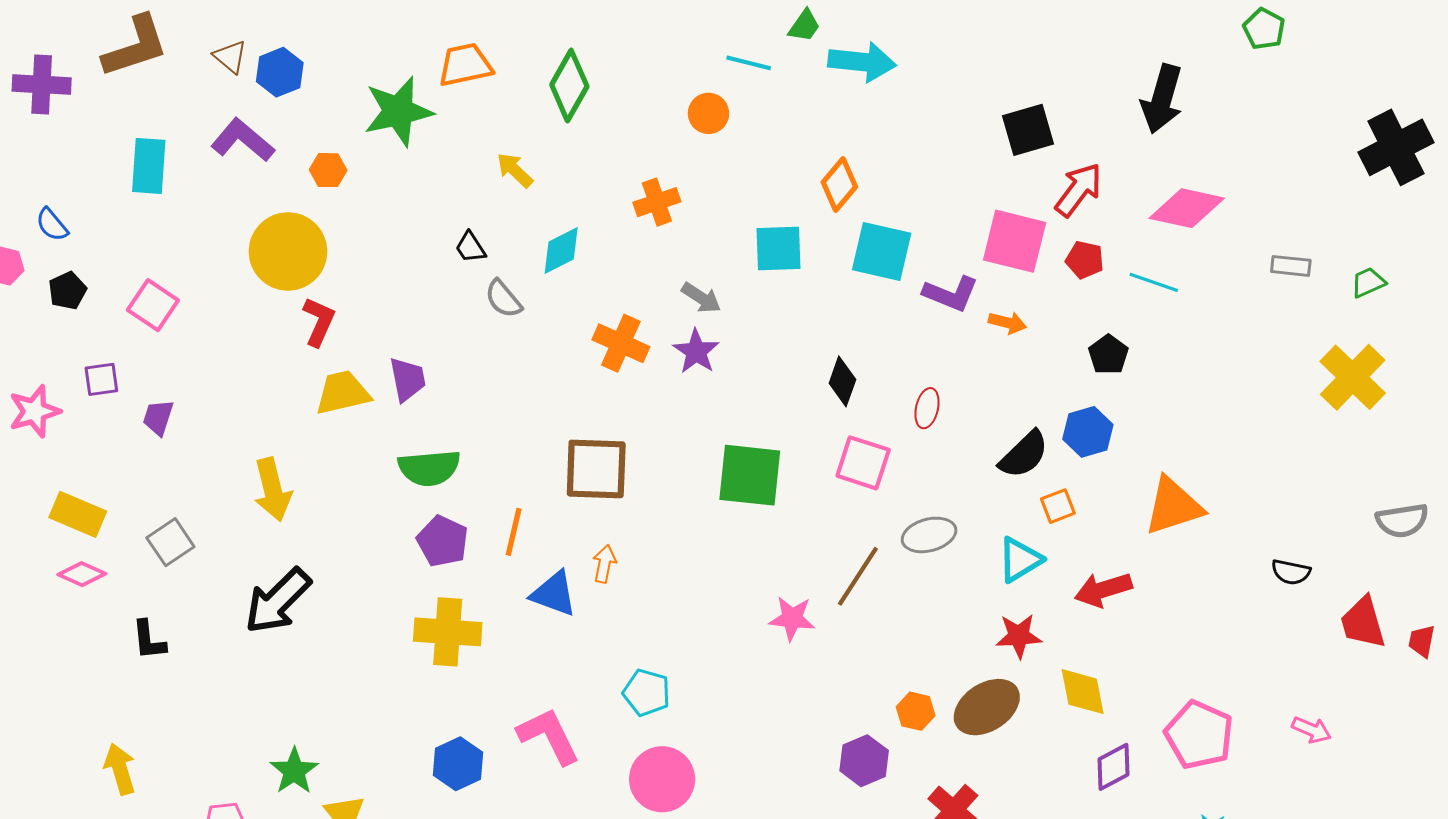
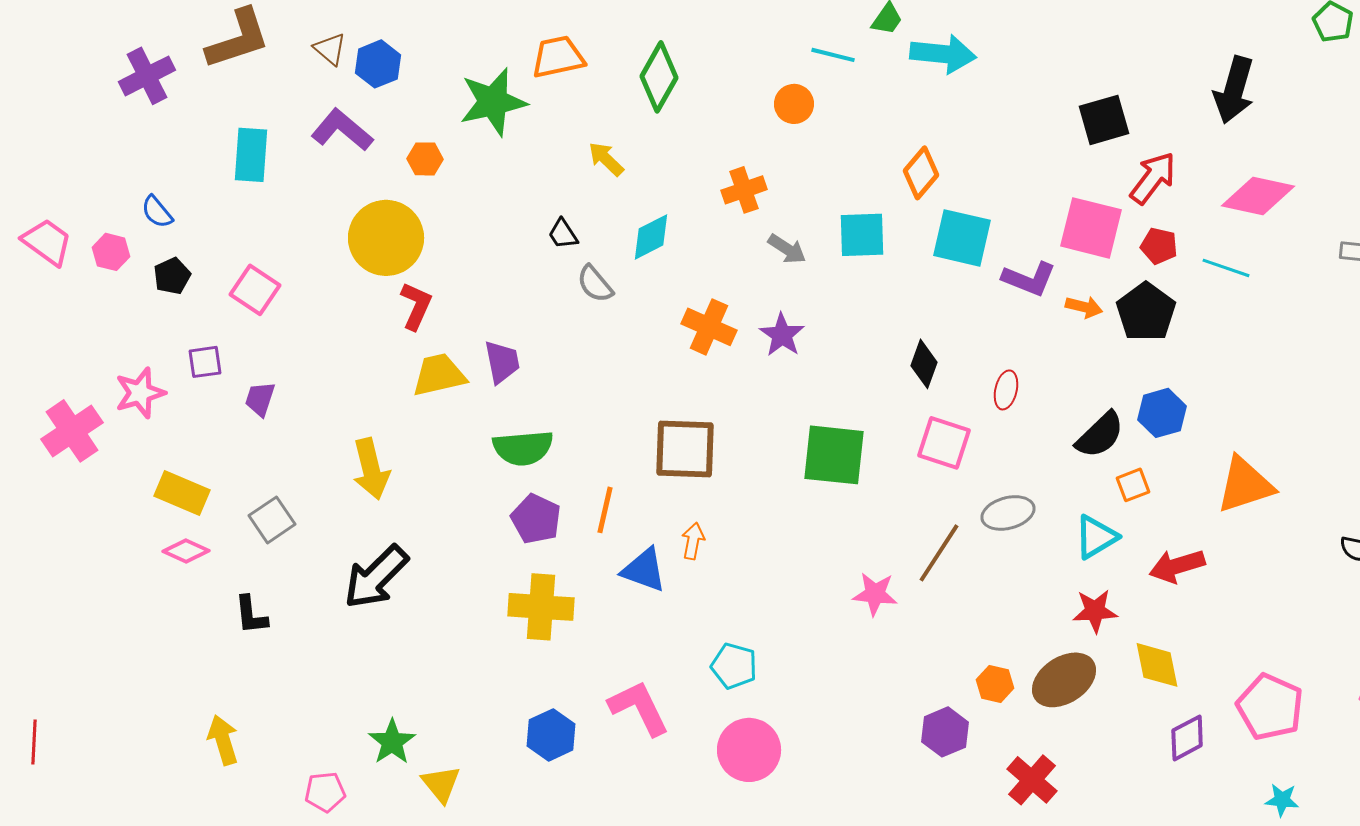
purple cross: (42, 85) -> (147, 76), turned -30
gray arrow: (701, 298) -> (787, 249), moved
black pentagon: (1108, 355) -> (1146, 312), moved, size x1.5

